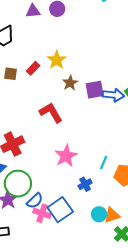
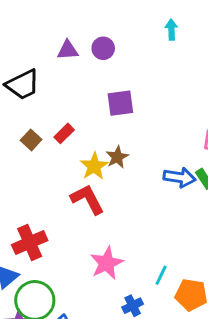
yellow star: (57, 60) -> (94, 166), moved
brown square: (11, 74) -> (31, 140), turned 32
purple square: (95, 90) -> (120, 103), moved

